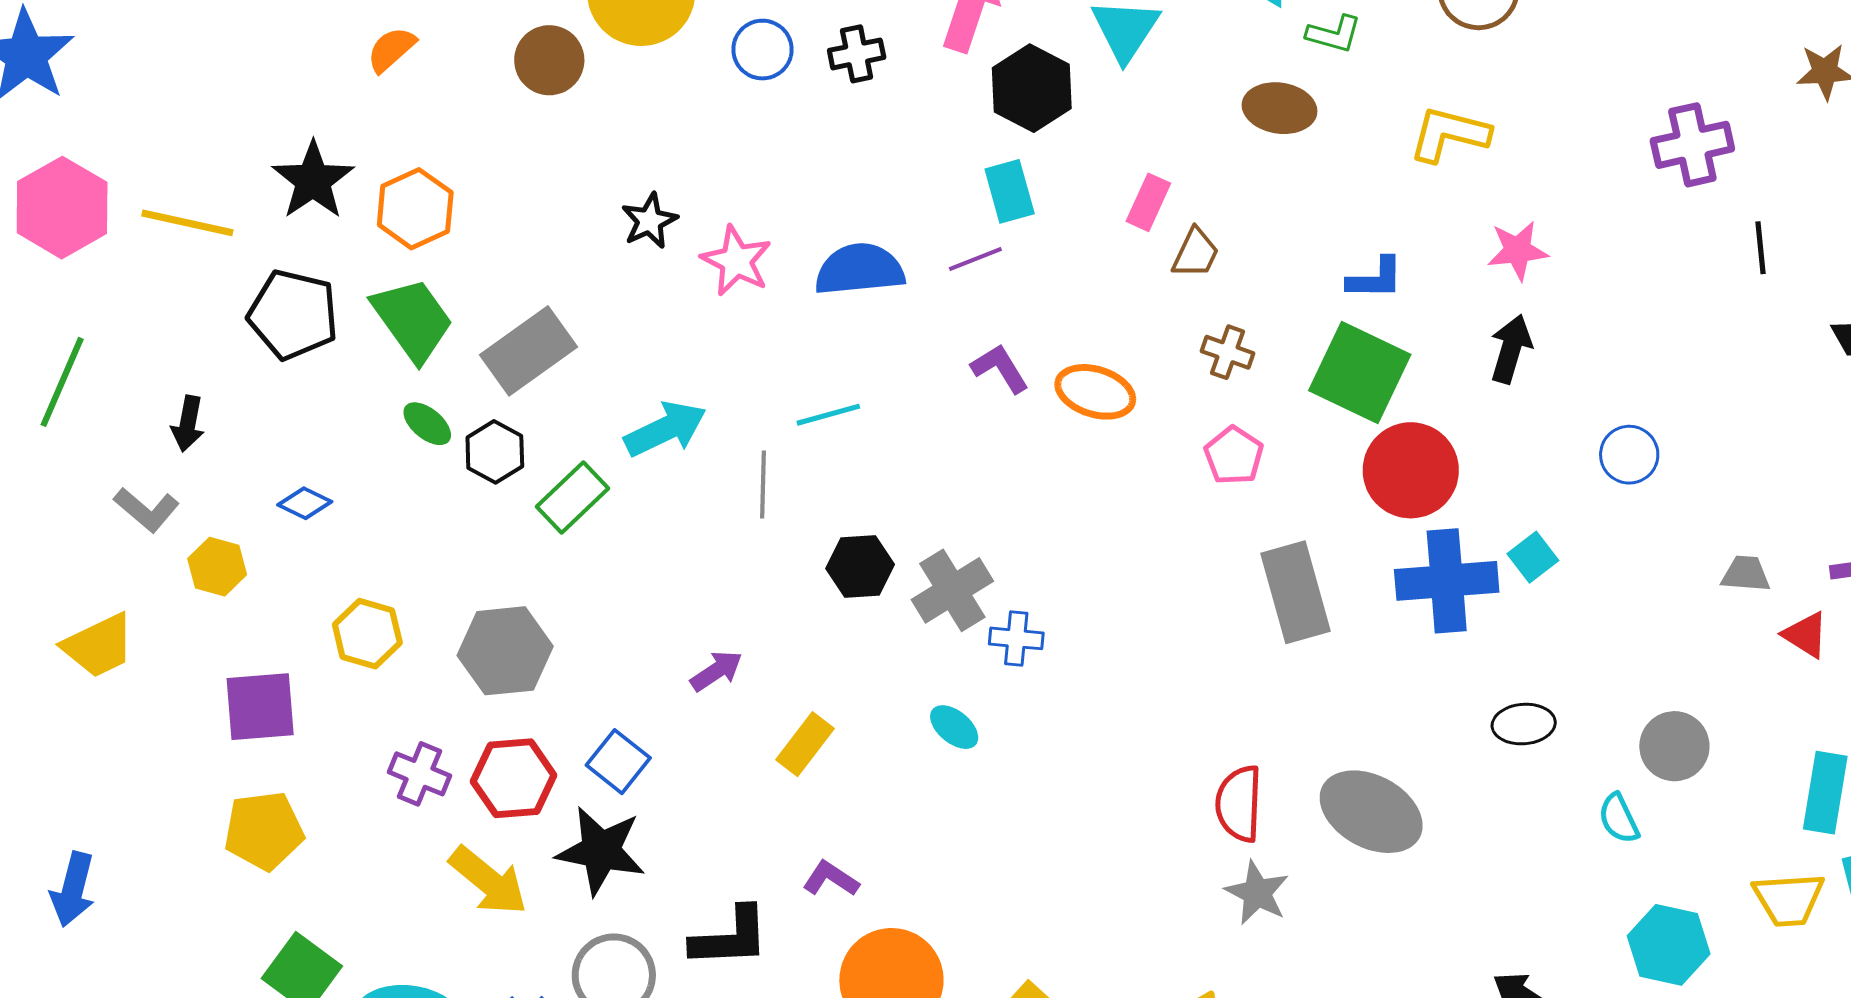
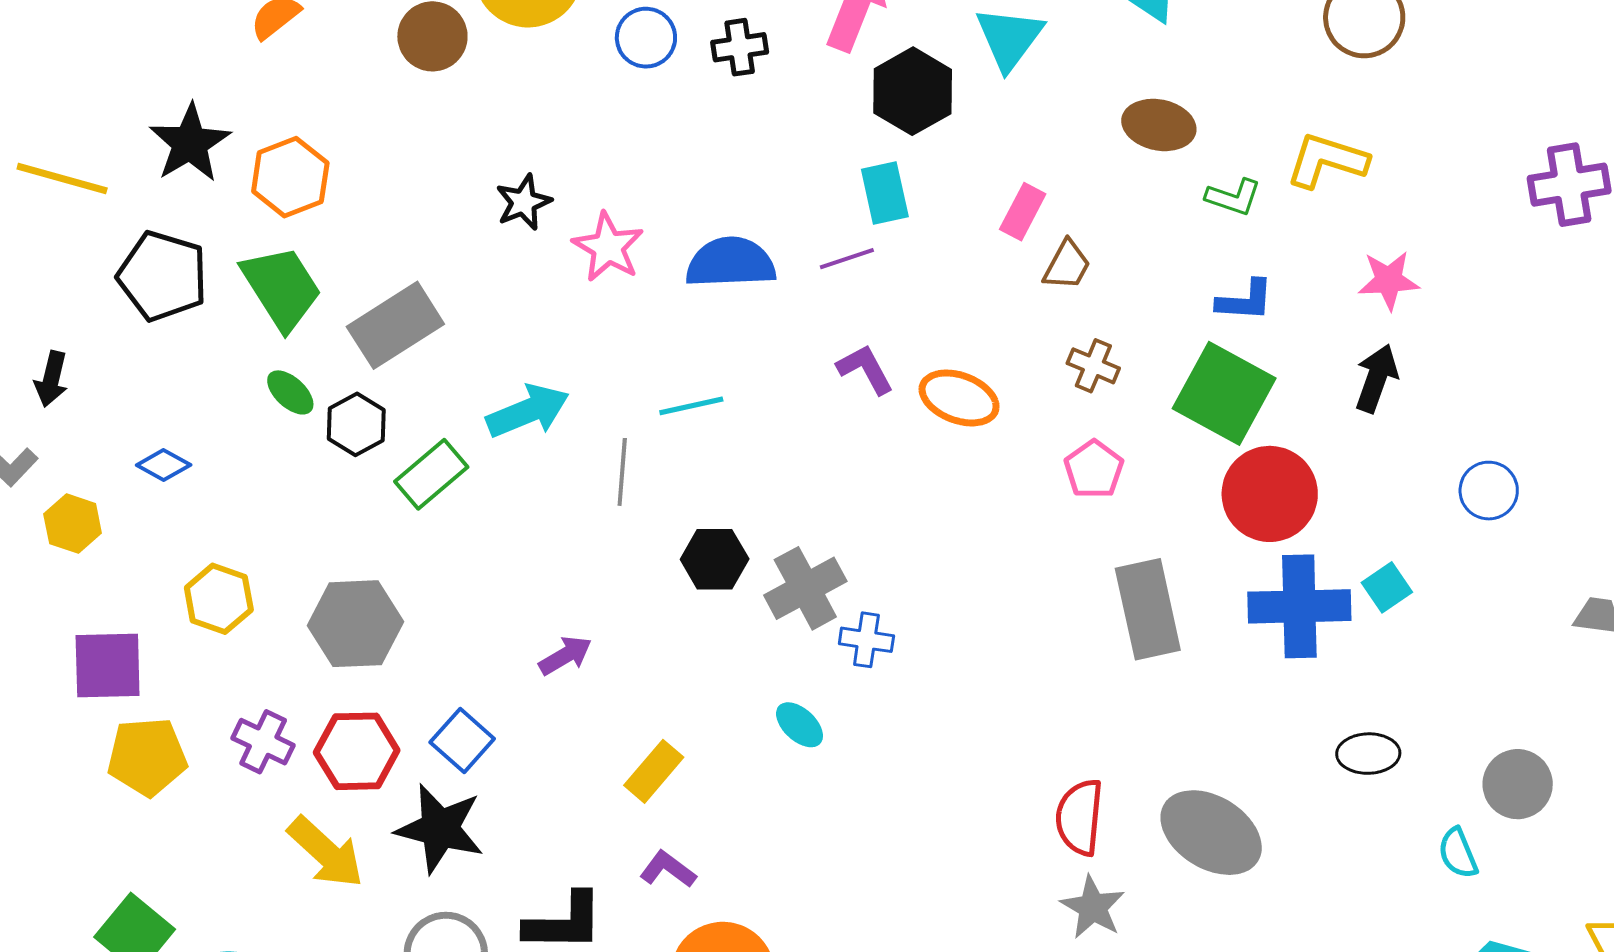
green L-shape: (1334, 34) -> (1233, 197), moved
yellow rectangle: (805, 744) -> (654, 771), moved
yellow pentagon: (264, 831) -> (147, 757), moved

